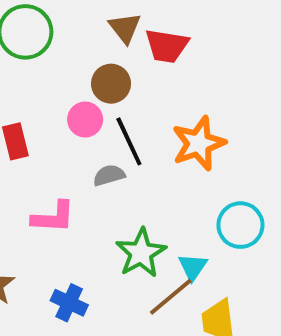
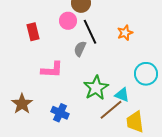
orange star: (199, 143) -> (125, 33), size x0.6
gray semicircle: (109, 175) -> (80, 49), turned -49
cyan triangle: (193, 267) -> (122, 95), turned -42

